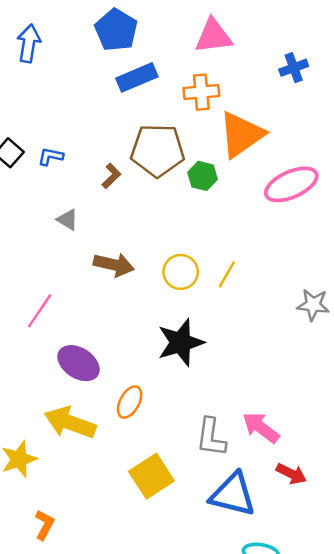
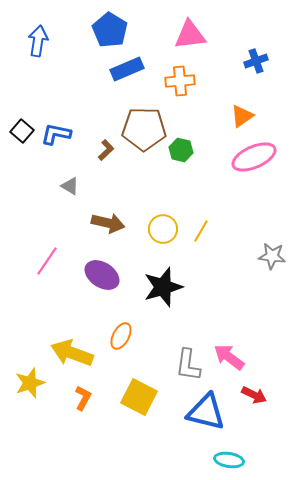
orange triangle: (241, 135) -> (242, 116), moved, size x0.6
blue L-shape: (51, 156) -> (56, 134), size x1.4
purple ellipse: (79, 363) -> (102, 275), moved
yellow square: (151, 476) -> (139, 397), turned -30
orange L-shape: (44, 525) -> (83, 398), moved

